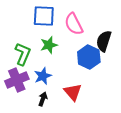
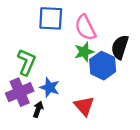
green star: (49, 45) -> (84, 52), moved
blue star: (43, 76) -> (50, 87), turned -30
black arrow: (43, 99) -> (38, 109), moved

